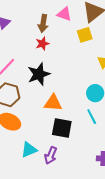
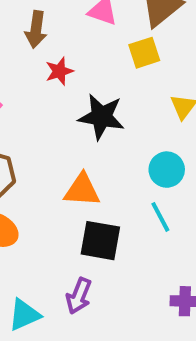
brown arrow: (43, 23) -> (36, 29), moved
black star: (39, 74) -> (101, 117), moved, turned 30
cyan triangle: (29, 150) -> (24, 315), moved

